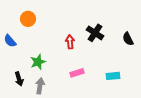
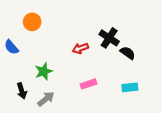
black semicircle: (128, 39) -> (128, 53), moved, turned 152
red arrow: (70, 42) -> (80, 48), turned -104
gray arrow: (40, 86) -> (46, 99), turned 42

